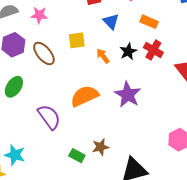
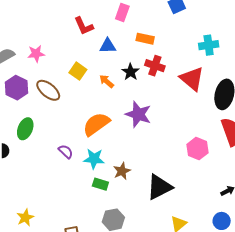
blue triangle: (111, 21) -> (108, 46), turned -36
yellow square: (77, 40) -> (78, 71), turned -36
purple semicircle: (49, 117) -> (66, 151), size x0.6
cyan star: (15, 155) -> (94, 159), moved

